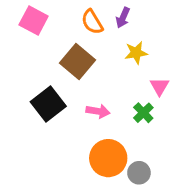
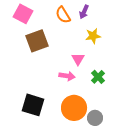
brown square: (77, 61) -> (37, 41), moved, turned 30
pink triangle: (159, 86) -> (78, 59), moved
black square: (48, 104) -> (33, 105), moved, turned -35

